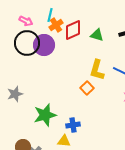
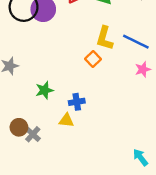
green star: (45, 115) -> (44, 90), size x0.7

